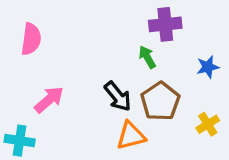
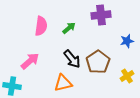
pink semicircle: (31, 39) -> (41, 26), moved
green arrow: (147, 57) -> (69, 28), moved, turned 80
orange triangle: (131, 136) -> (63, 83), moved

